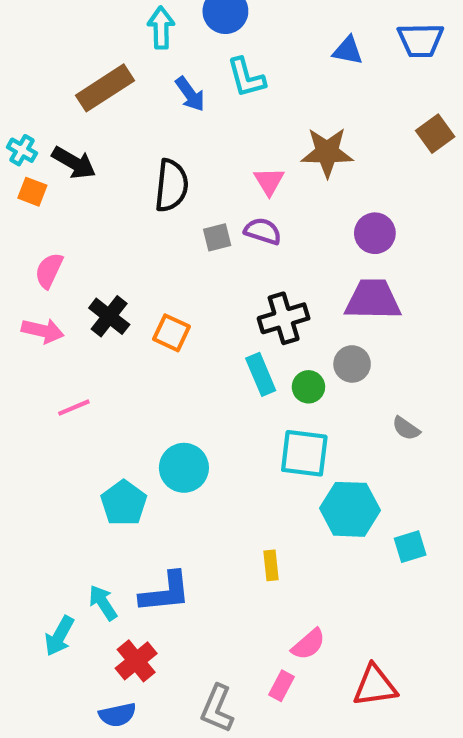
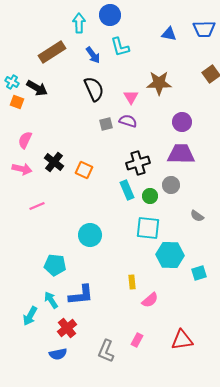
black semicircle: (171, 185) -> (94, 89), moved, turned -30
cyan pentagon: (124, 503) -> (55, 265), moved, turned -30
pink semicircle: (308, 644) -> (150, 300), moved

